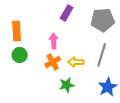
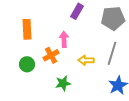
green circle: (20, 55) -> (27, 64), moved
orange cross: (53, 62) -> (51, 55), moved
green star: (67, 85) -> (63, 83), moved

